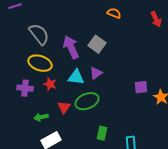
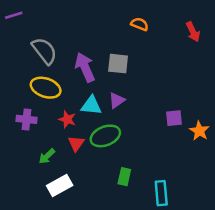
gray square: (97, 44) -> (118, 64), turned -30
red star: (50, 84) -> (67, 119), moved
green arrow: (41, 117) -> (47, 156), turned -32

